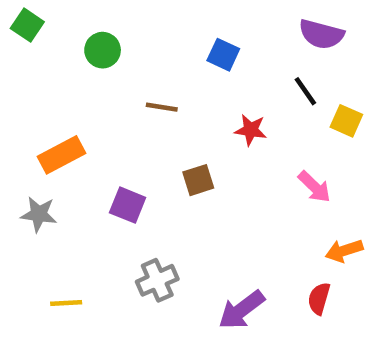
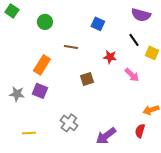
orange rectangle: (62, 155) -> (42, 65), moved, turned -30
pink arrow: (314, 187) -> (132, 75), moved
purple square: (128, 205) -> (40, 91), moved
gray cross: (157, 280) -> (69, 123), turned -30

